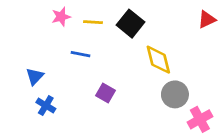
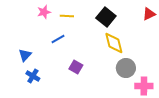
black square: (131, 24) -> (106, 17), moved
blue line: (81, 54) -> (58, 39), turned -40
pink cross: (200, 119) -> (144, 86), turned 30

